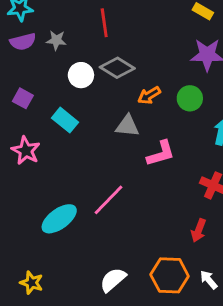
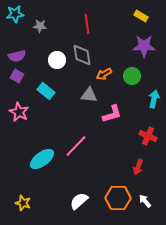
red line: (104, 23) -> (87, 24), moved
gray star: (56, 40) -> (40, 26), moved
purple semicircle: (23, 42) -> (17, 56), moved
gray diamond: (117, 68) -> (82, 55), turned 50

